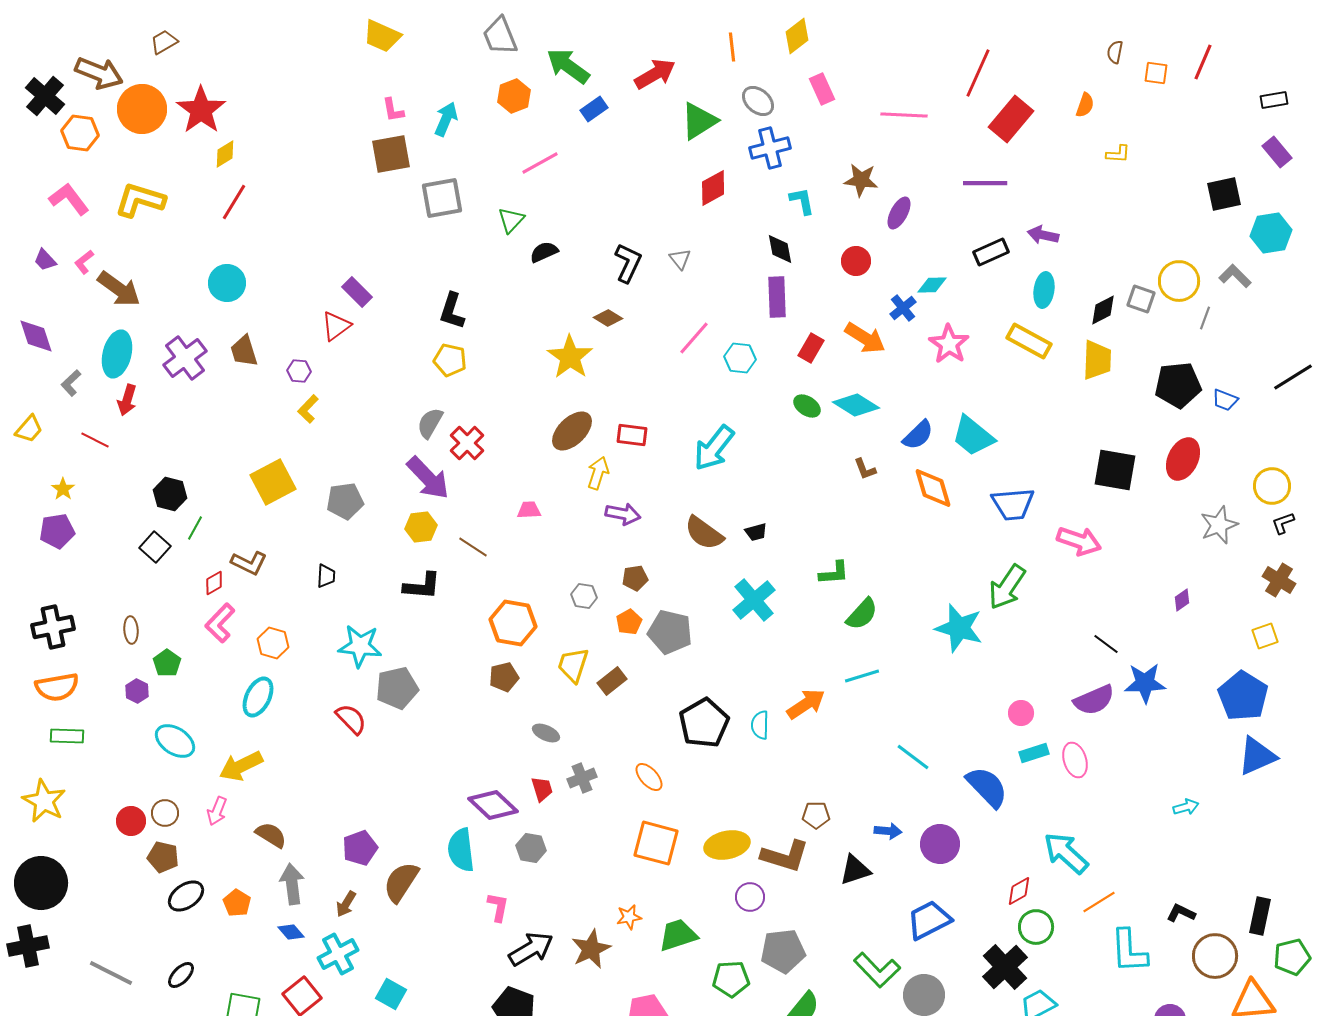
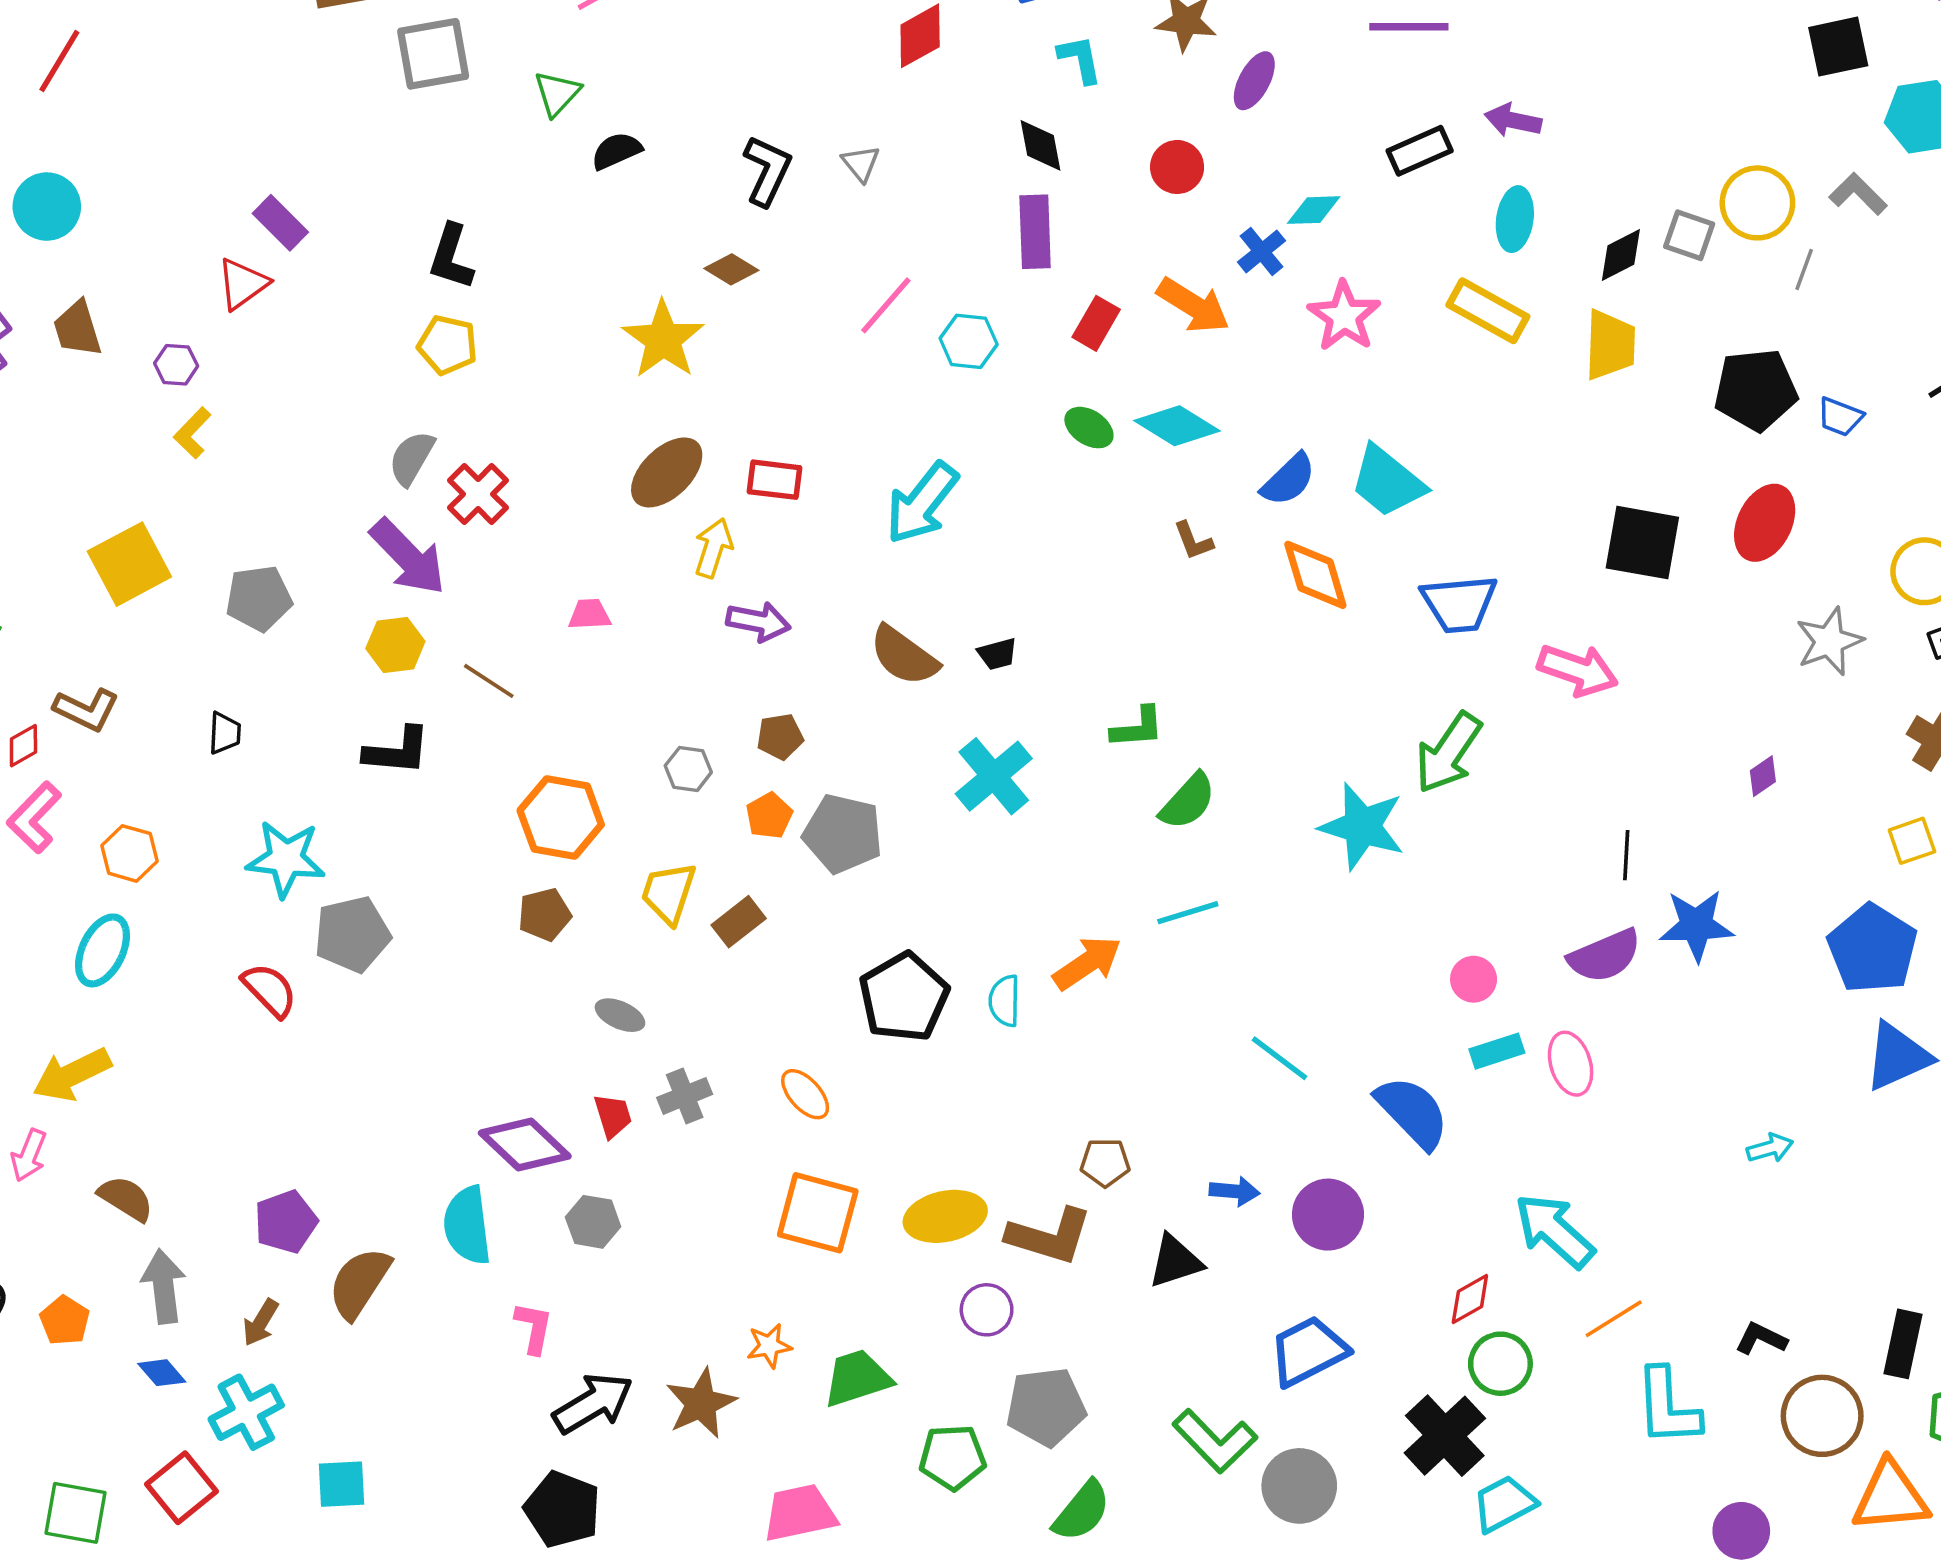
black line: (1106, 644) -> (1626, 855), turned 56
cyan square: (391, 994) -> (341, 1484), turned -32

